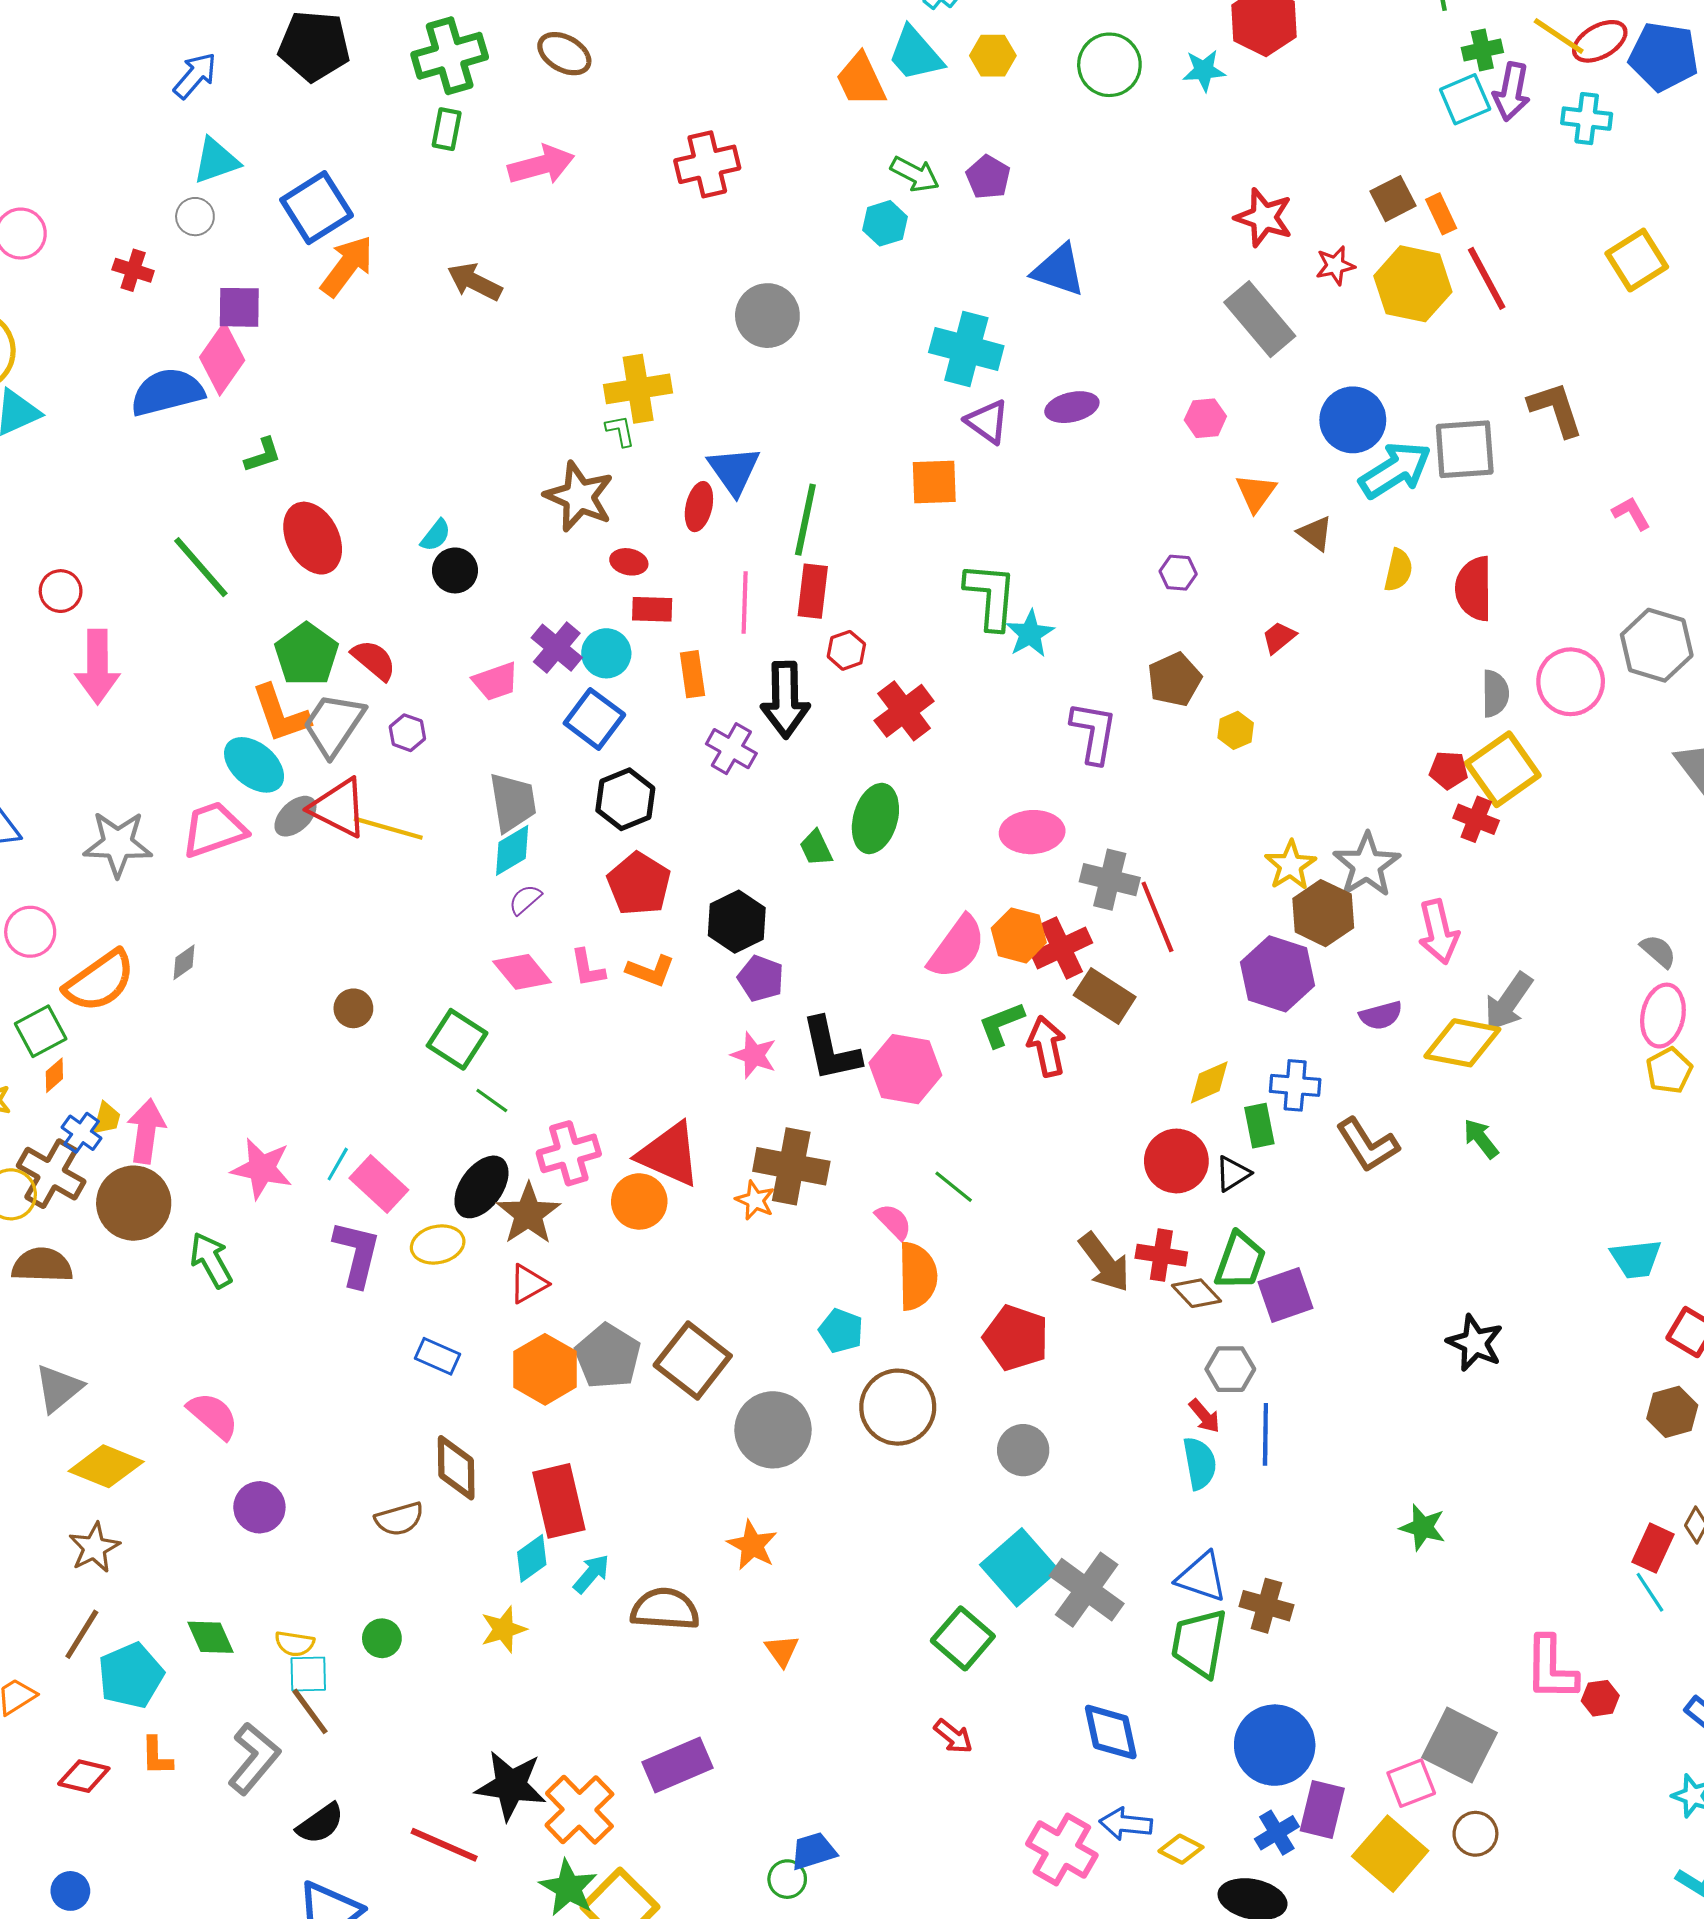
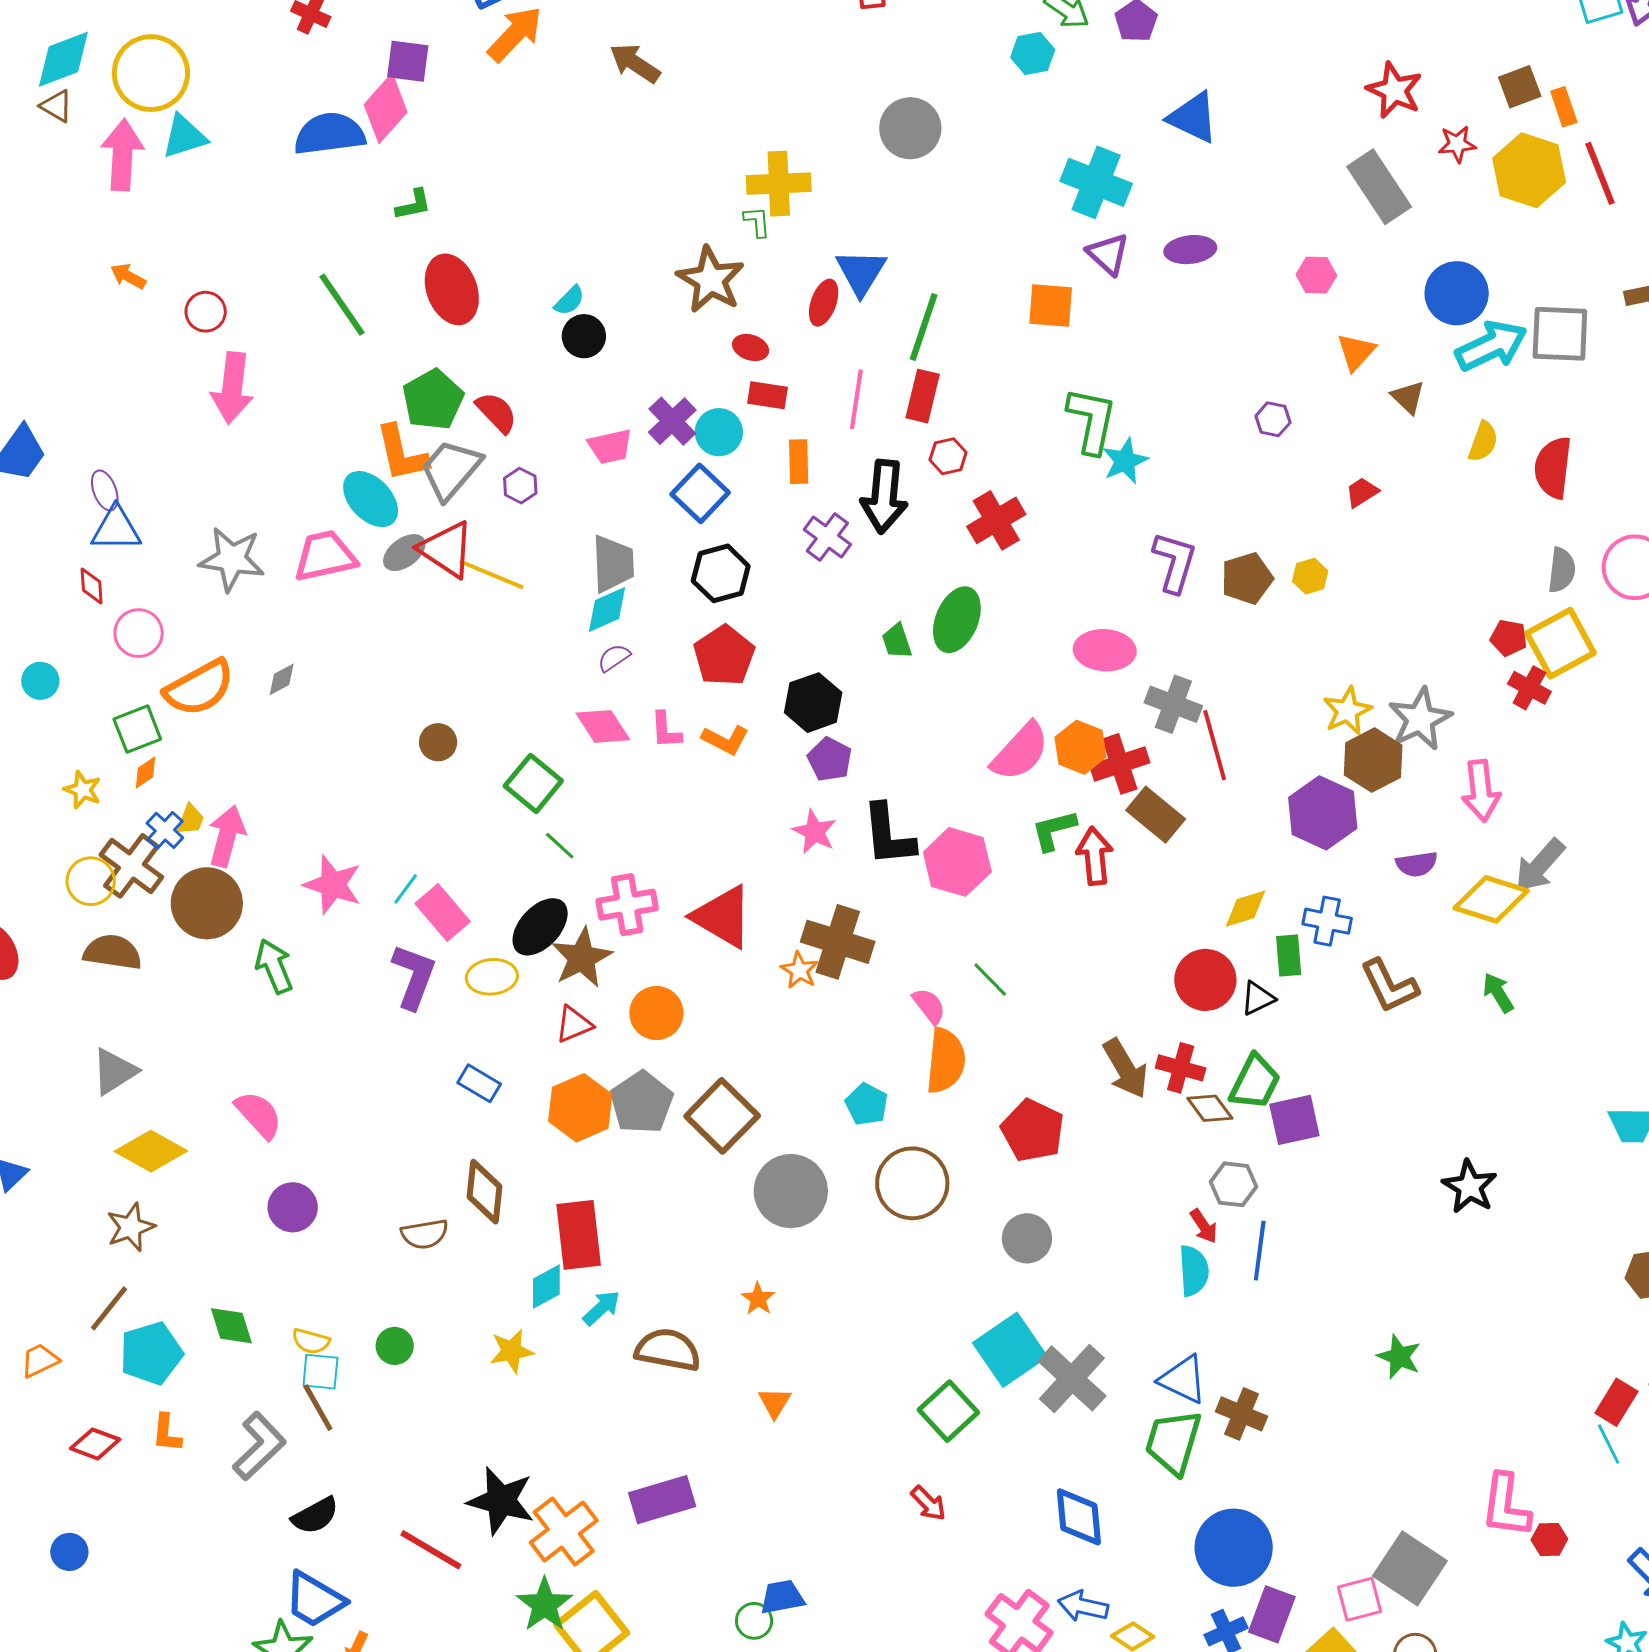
brown pentagon: (1174, 680) -> (1247, 578), moved
orange circle: (639, 1201) -> (656, 1013), moved
orange star: (752, 1545) -> (758, 1299), size x0.7

